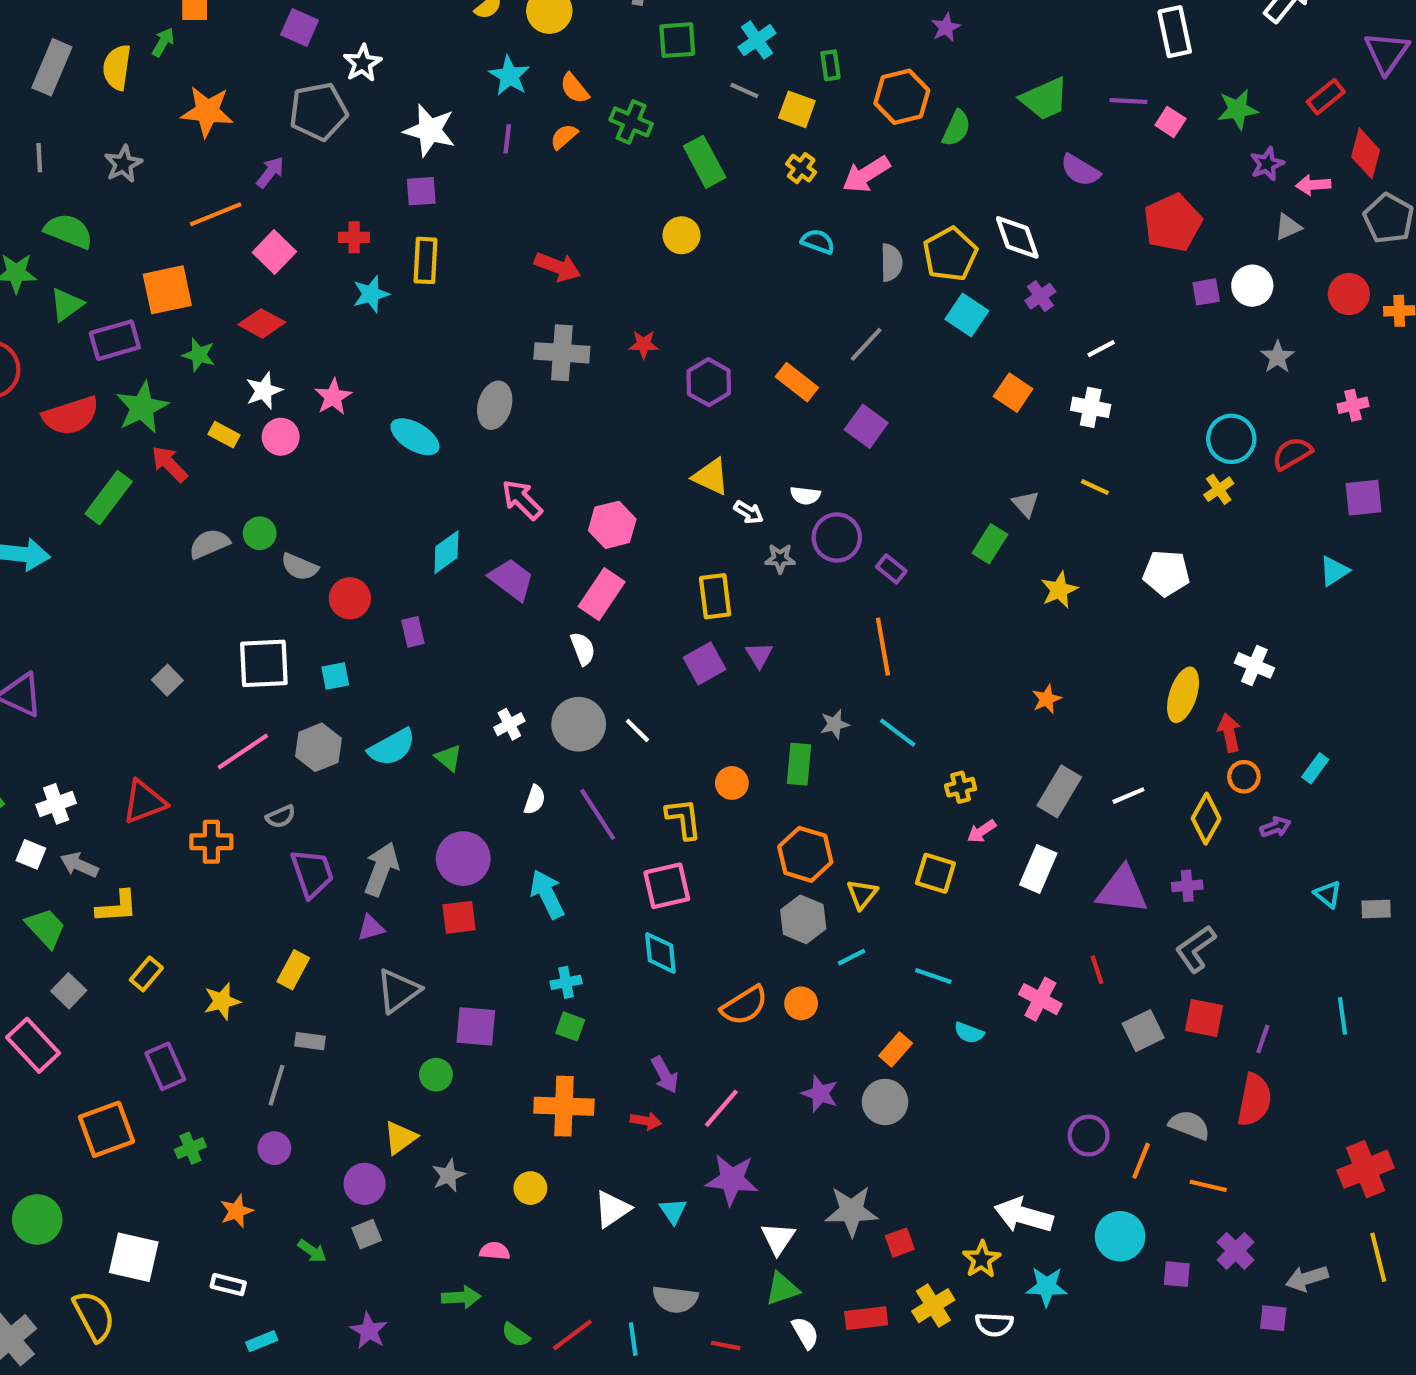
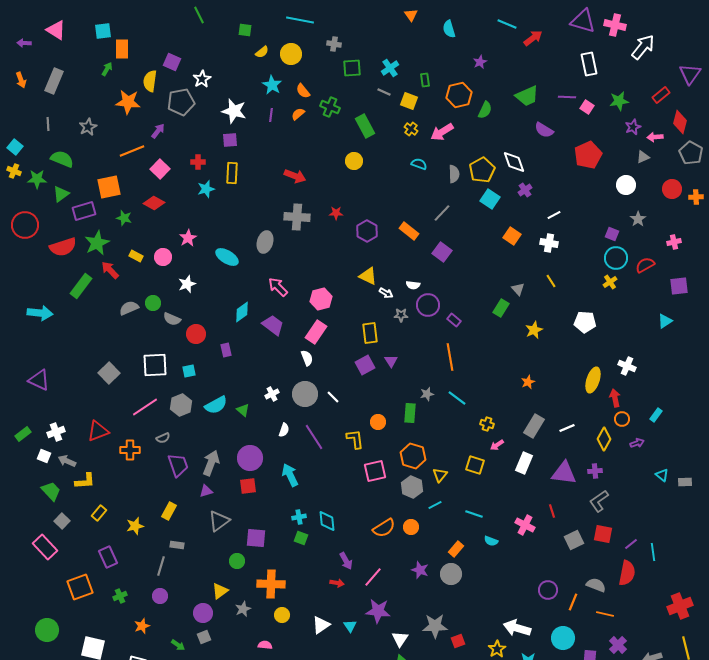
yellow semicircle: (117, 67) -> (150, 81), moved
purple square: (1206, 292) -> (612, 234), moved, turned 32
white star: (264, 391) -> (187, 284), moved
yellow line: (1095, 487) -> (551, 281), turned 32
gray square: (167, 680) -> (109, 373), size x1.5
yellow cross: (961, 787) -> (487, 424), turned 32
pink square: (667, 886) -> (375, 471), moved
cyan diamond: (660, 953) -> (327, 521), moved
cyan line: (1343, 1016) -> (653, 552), moved
purple line: (1263, 1039) -> (631, 544), turned 32
orange cross: (564, 1106) -> (271, 584), moved

